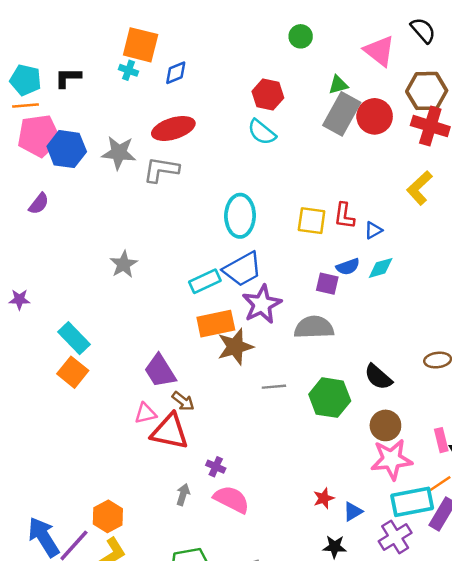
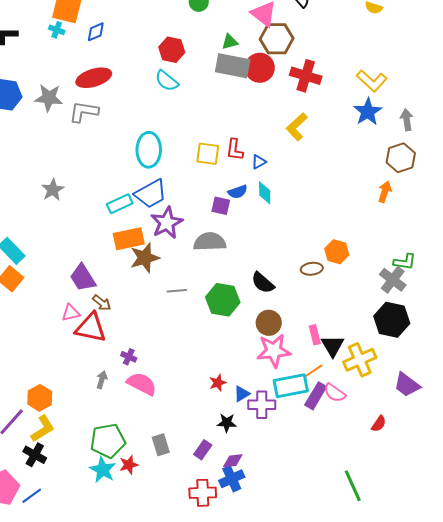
brown hexagon: (427, 91) -> (277, 39), moved
gray rectangle: (342, 114) -> (233, 66), turned 72
cyan diamond: (381, 268) -> (265, 193), turned -75
purple cross: (395, 537) -> (262, 405), moved, turned 32

